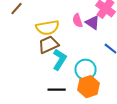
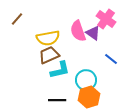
pink semicircle: (78, 21) -> (78, 31), size x1.5
cyan L-shape: (60, 60) -> (60, 70), turned 45

